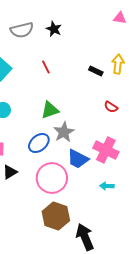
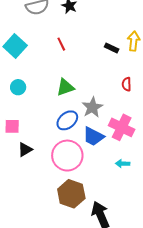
red semicircle: (111, 107) -> (127, 84), turned 56
gray star: (64, 132) -> (92, 107), moved
blue ellipse: (39, 143) -> (67, 120), moved

